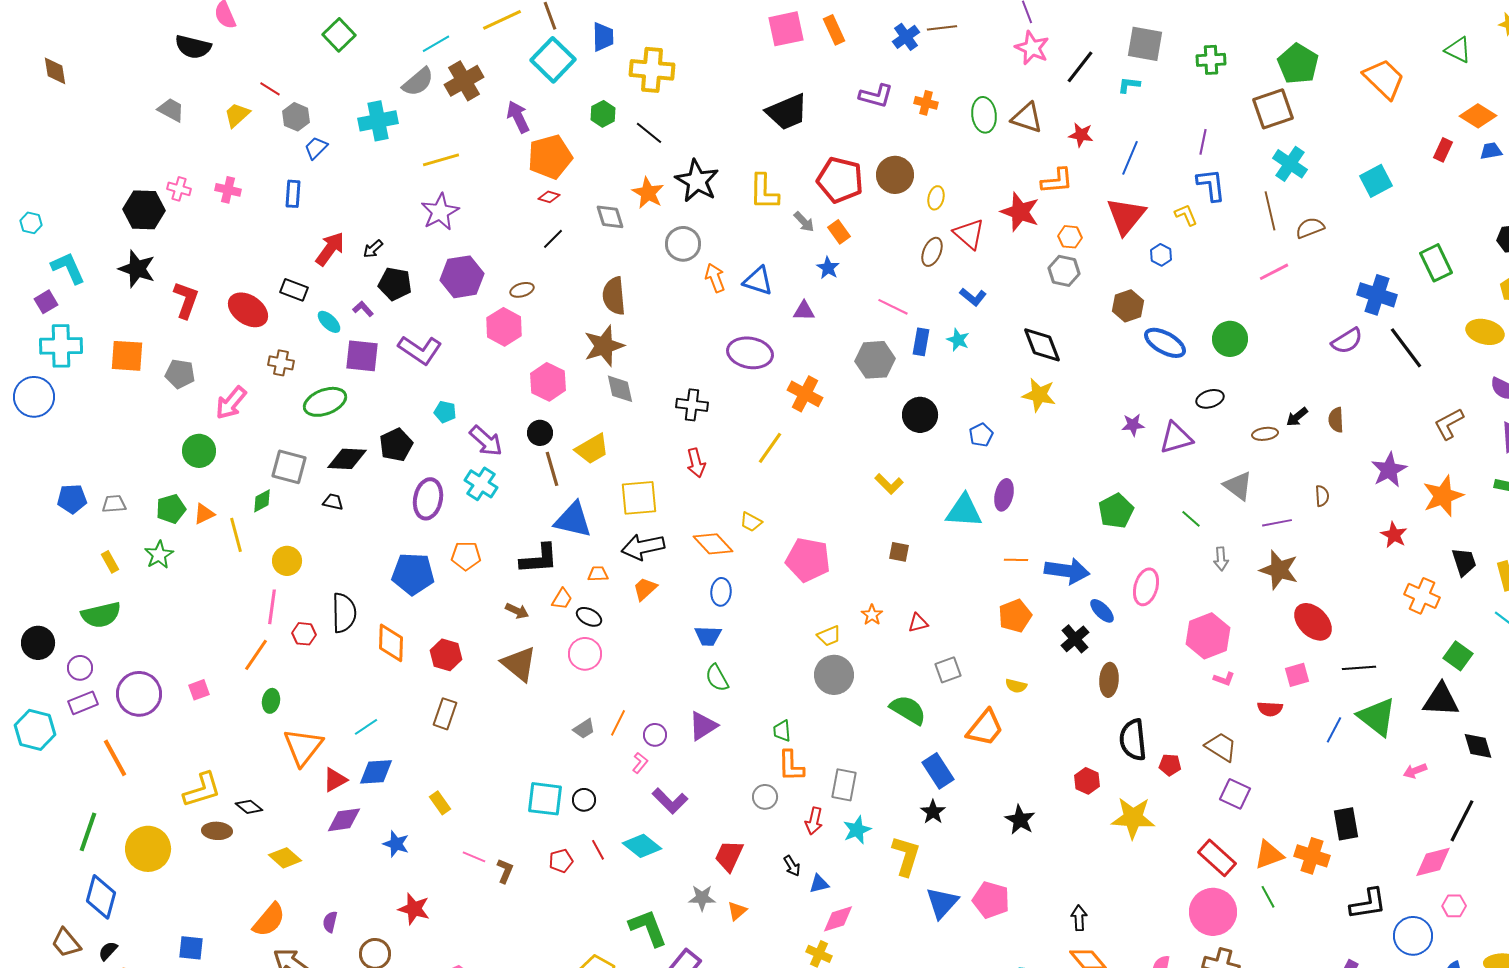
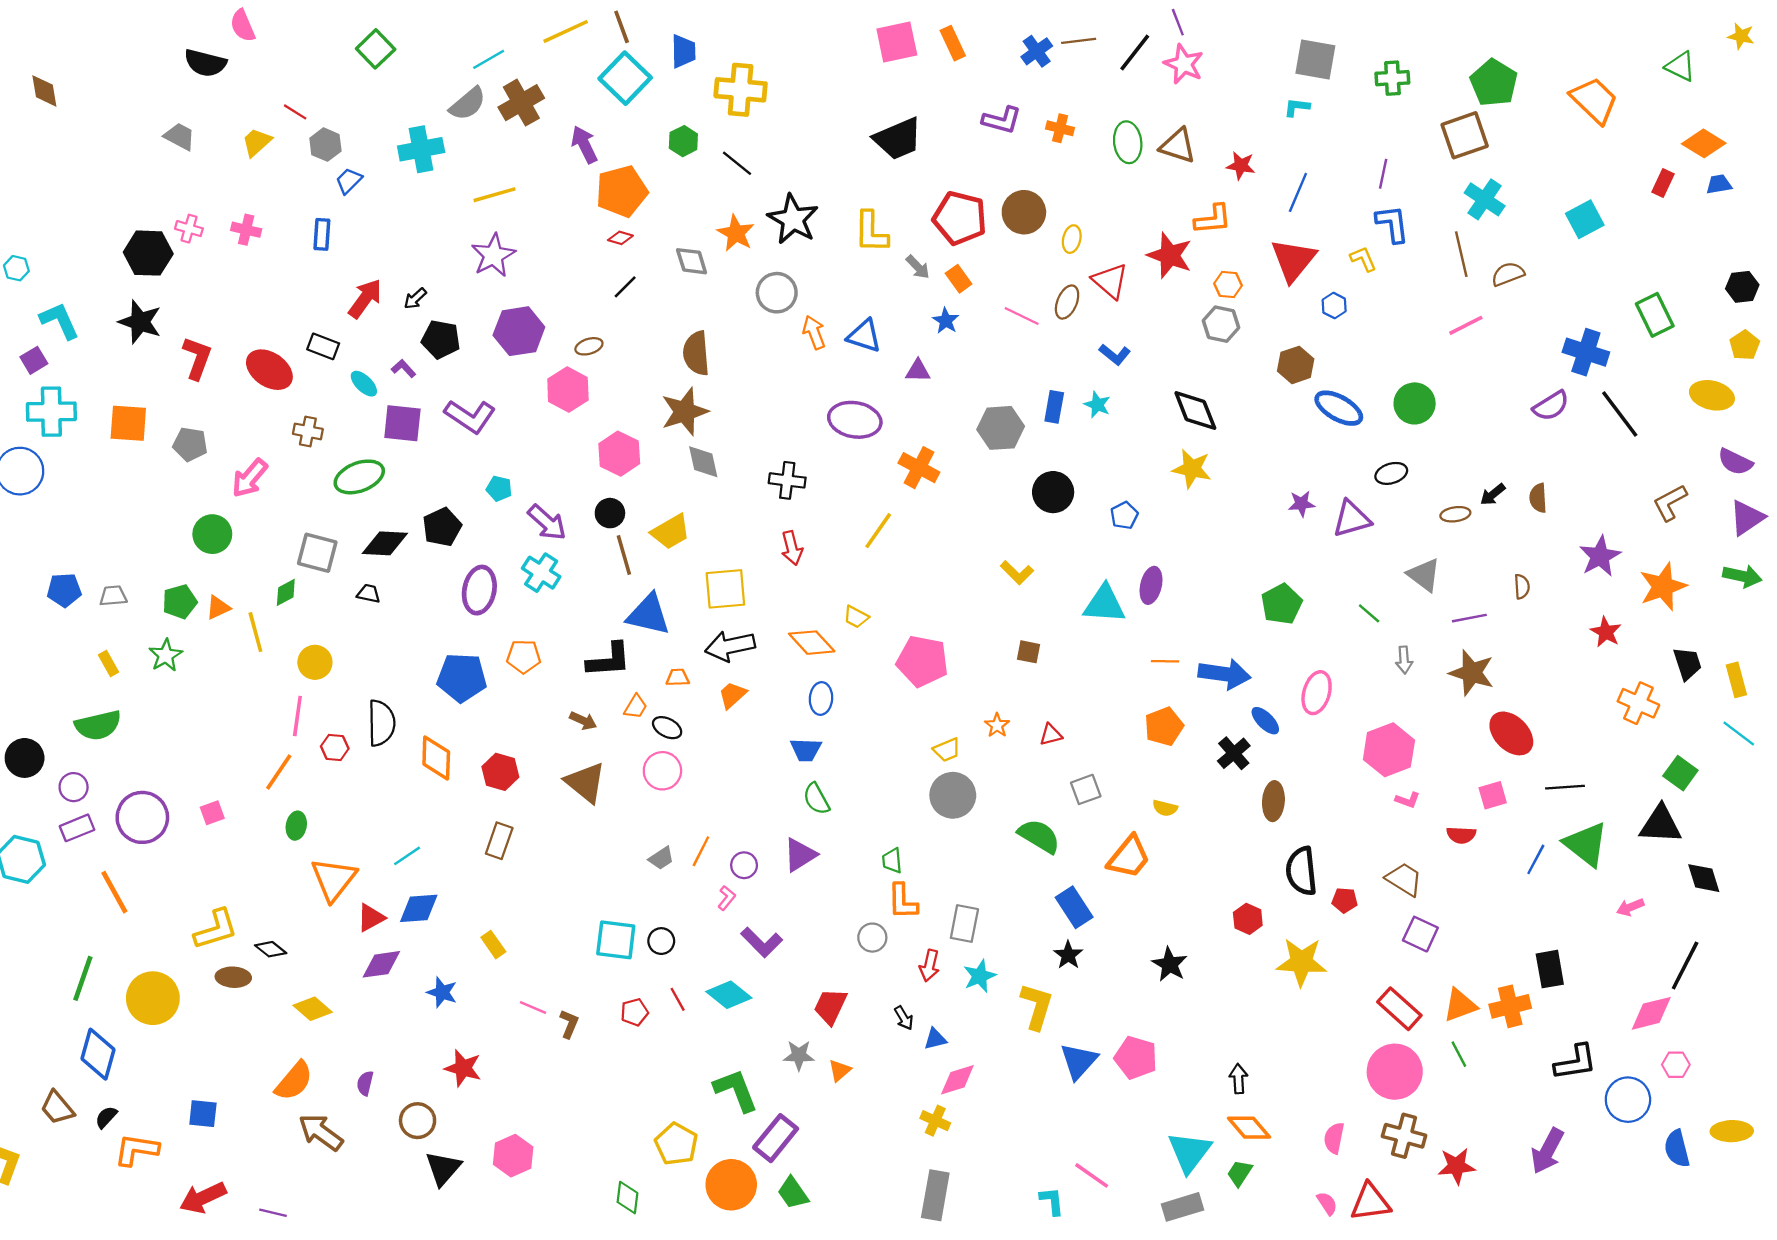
black line: (1080, 67) -> (1135, 52), moved
pink line: (893, 307) -> (1022, 316), moved
orange cross: (1312, 856) -> (1510, 1006), turned -32

